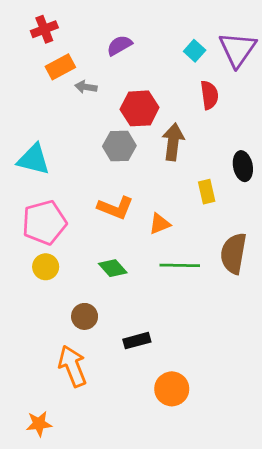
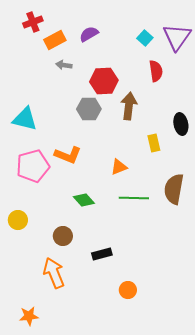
orange rectangle: (60, 67) -> (55, 40), moved
orange L-shape: (115, 208) -> (68, 155), moved
yellow circle: (46, 267) -> (18, 220), moved
orange circle: (172, 389) -> (128, 290), size x0.7

